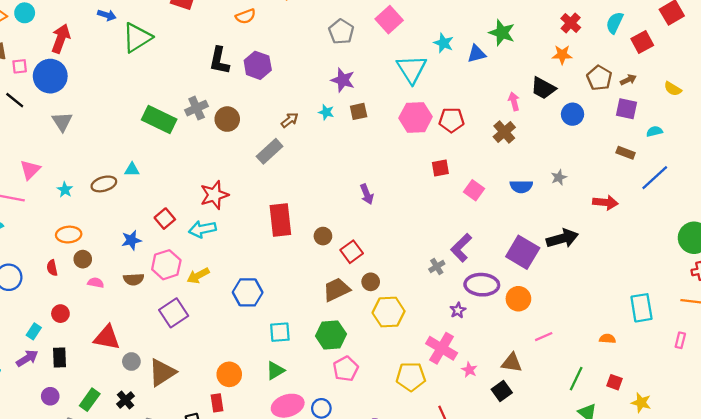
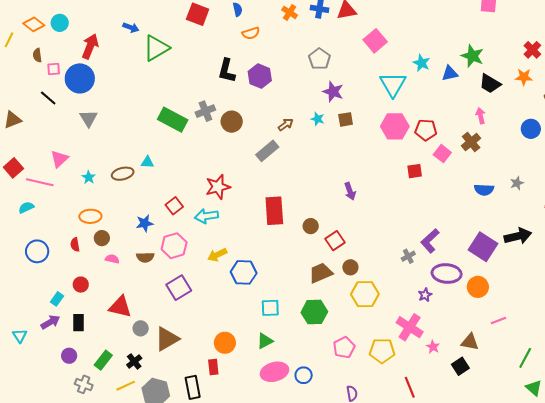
gray pentagon: (341, 32) -> (319, 59), moved
black trapezoid: (543, 88) -> (490, 84), moved
pink square: (474, 190) -> (442, 154), moved
yellow arrow: (198, 276) -> (217, 255), moved
pink pentagon: (346, 369) -> (344, 347), moved

